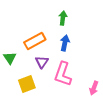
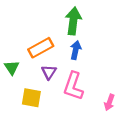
green arrow: (63, 18) -> (73, 21), size x1.6
yellow square: (27, 84) -> (31, 98), turned 30

